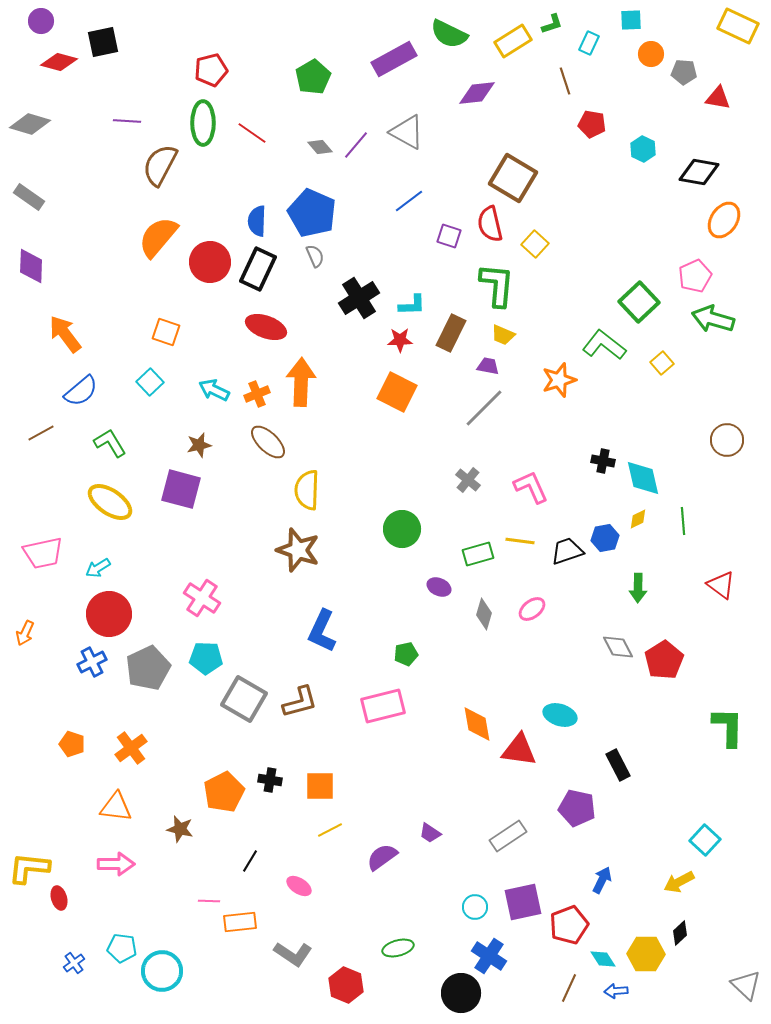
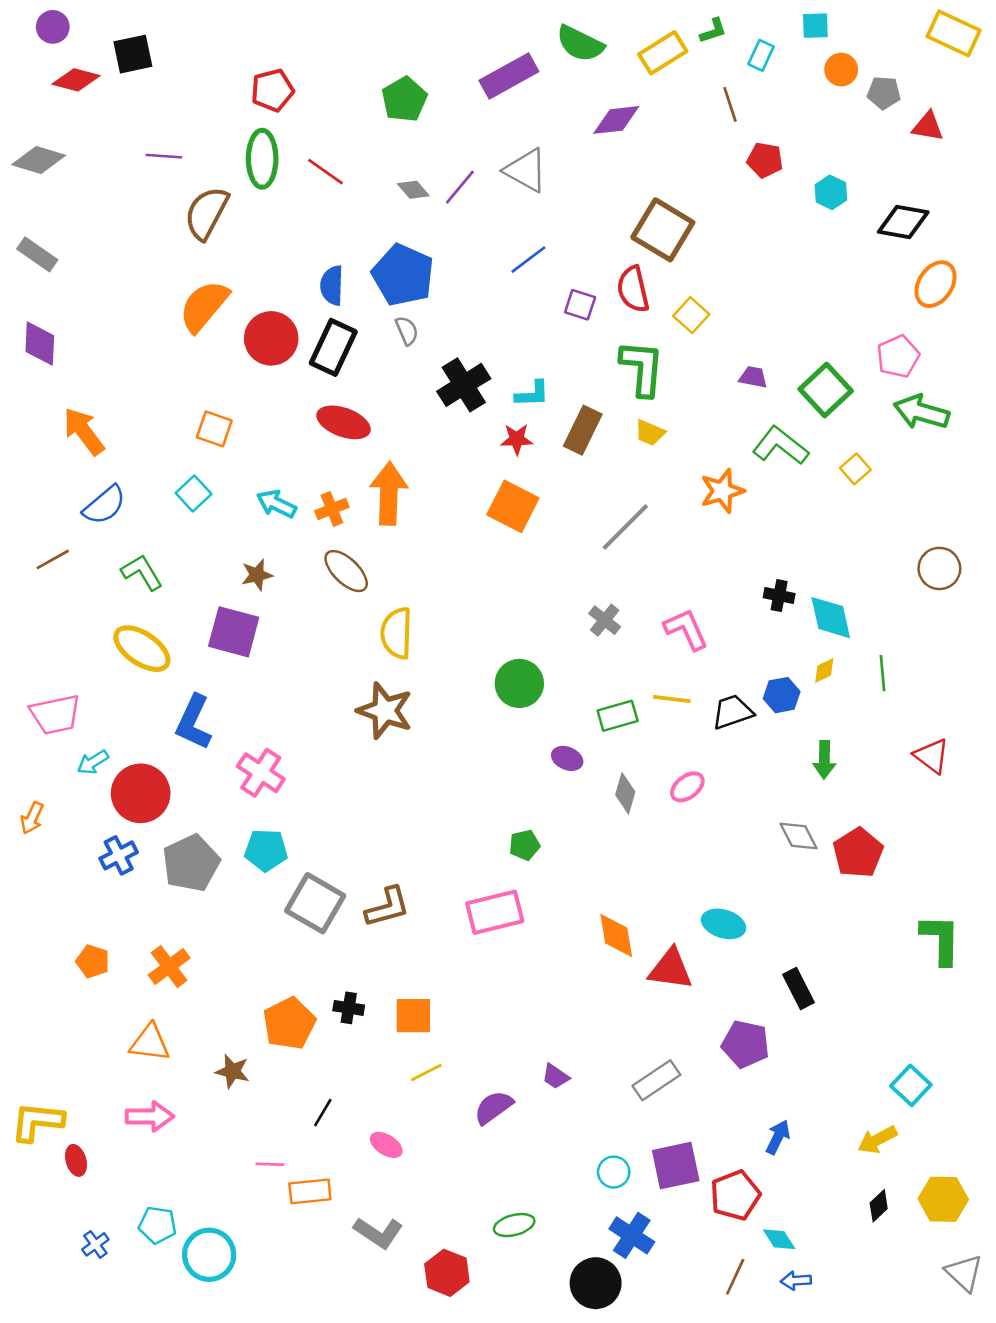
purple trapezoid: (488, 366) -> (753, 377), moved
cyan arrow: (98, 568) -> (93, 762), moved
blue L-shape: (322, 631) -> (194, 722), moved
yellow hexagon: (646, 954) -> (943, 1199), moved

